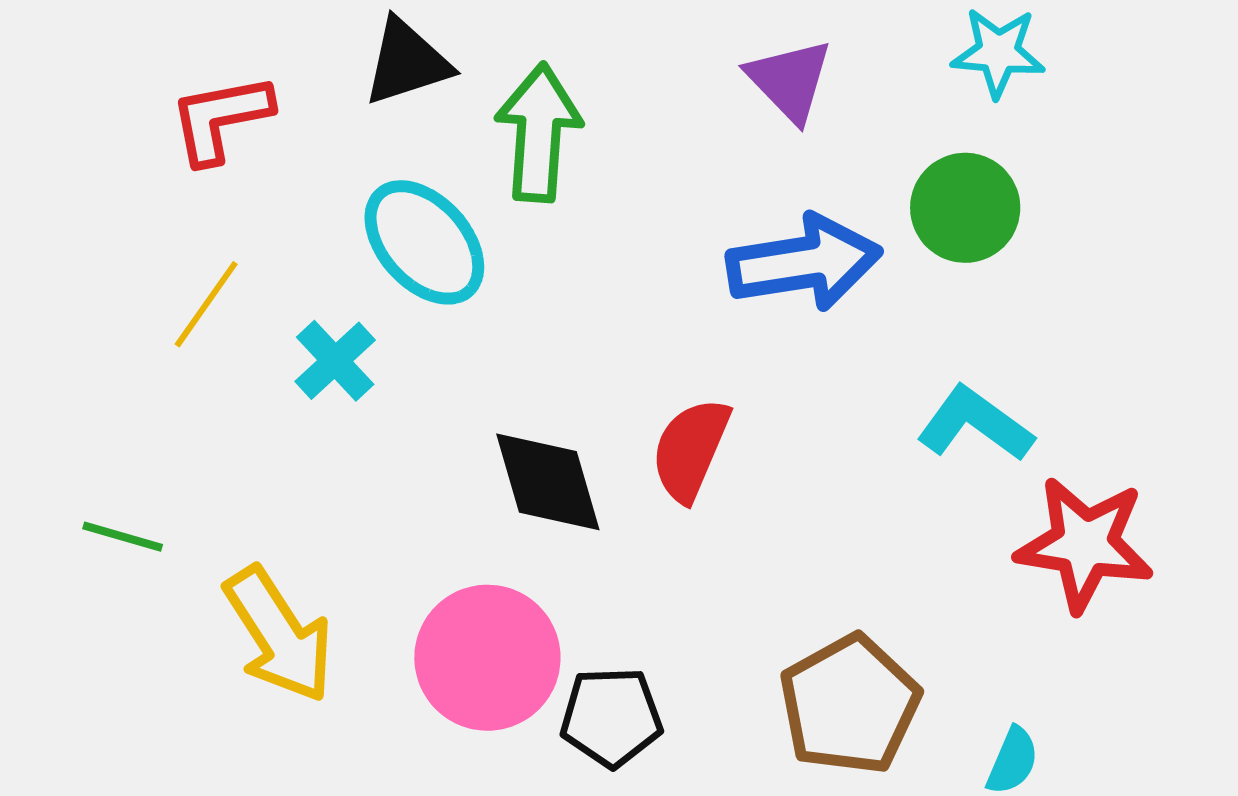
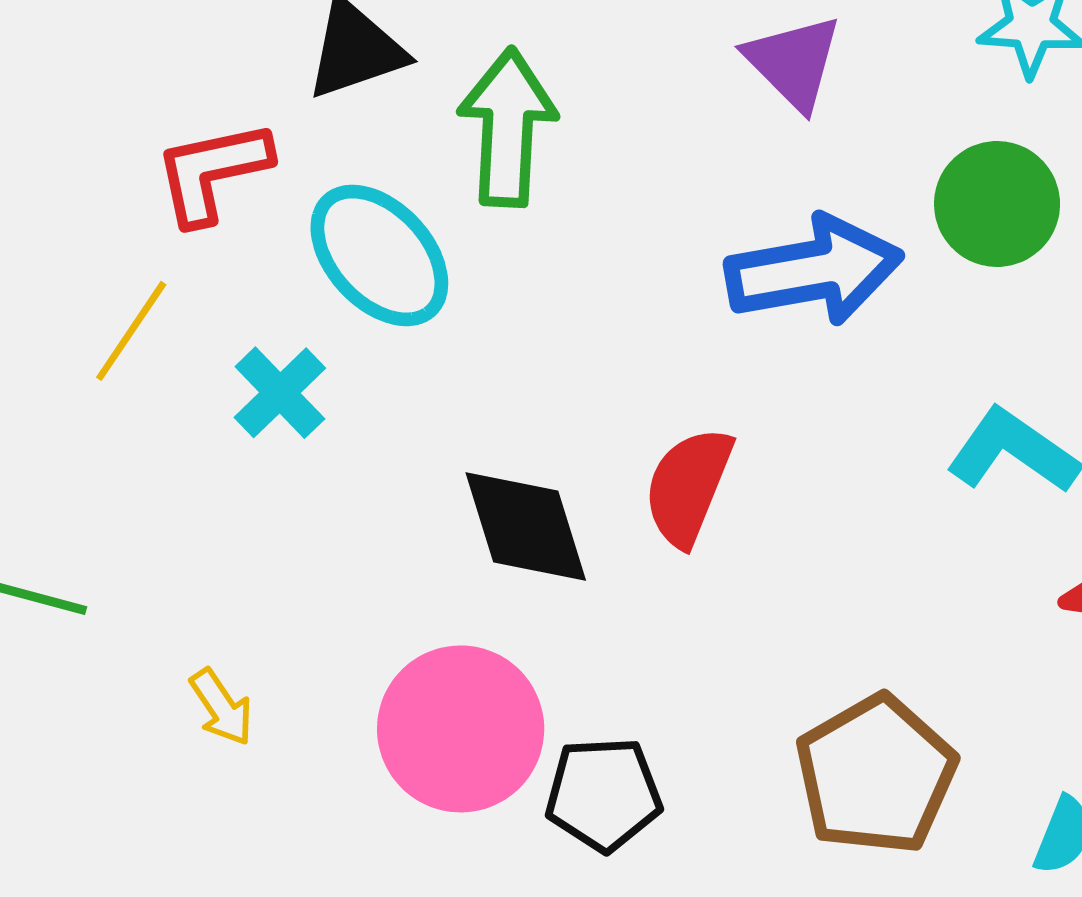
red L-shape: (221, 118) -> (212, 172), moved
yellow arrow: (279, 635) -> (222, 707), size x0.5

